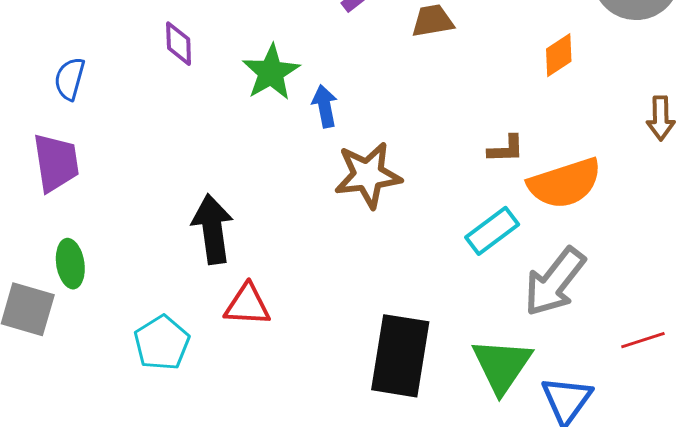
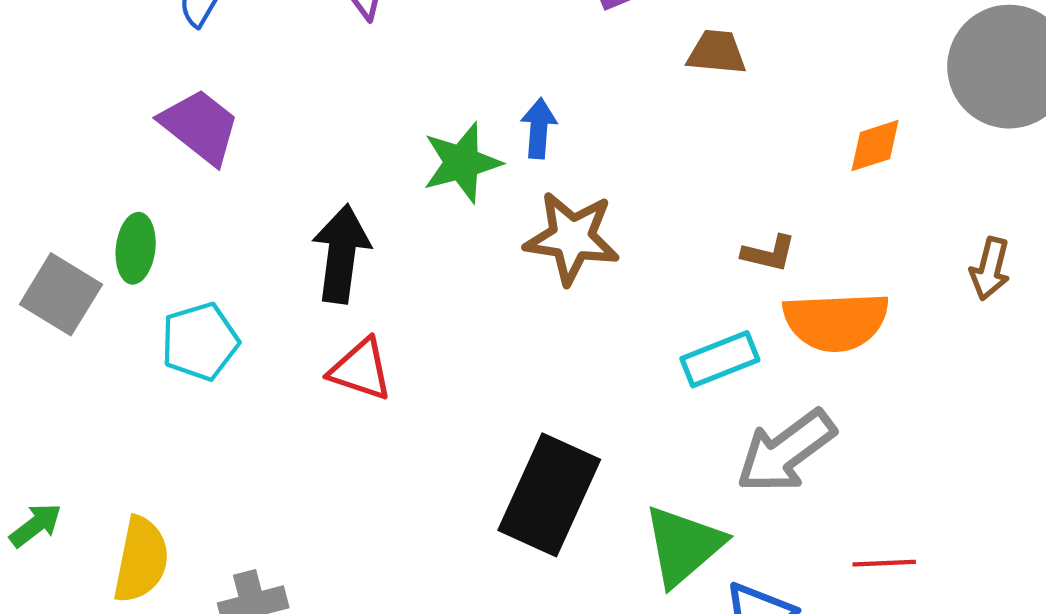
green star: (271, 72) -> (462, 163), moved
purple trapezoid: (56, 163) -> (200, 126), moved, turned -58
cyan pentagon: (162, 343) -> (200, 342), moved

